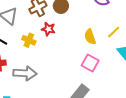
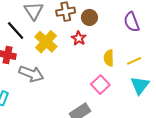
red star: (48, 29) -> (79, 38), moved
yellow cross: (29, 40) -> (46, 42), size x1.5

